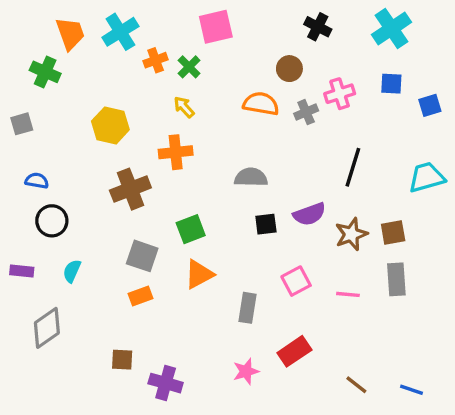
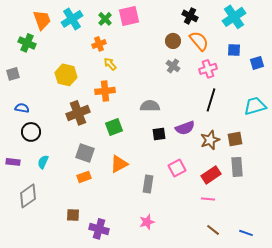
orange cross: (156, 60) -> (99, 44), moved
green cross: (189, 67) -> (105, 19), moved
pink cross: (340, 94) -> (208, 69), moved
orange semicircle: (261, 104) -> (199, 41), moved, turned 40
gray cross: (306, 112) -> (173, 66), moved, turned -32
green square: (191, 229) -> (114, 127), moved
pink line: (348, 294) -> (208, 199), moved
red rectangle: (294, 351) -> (211, 175), moved

